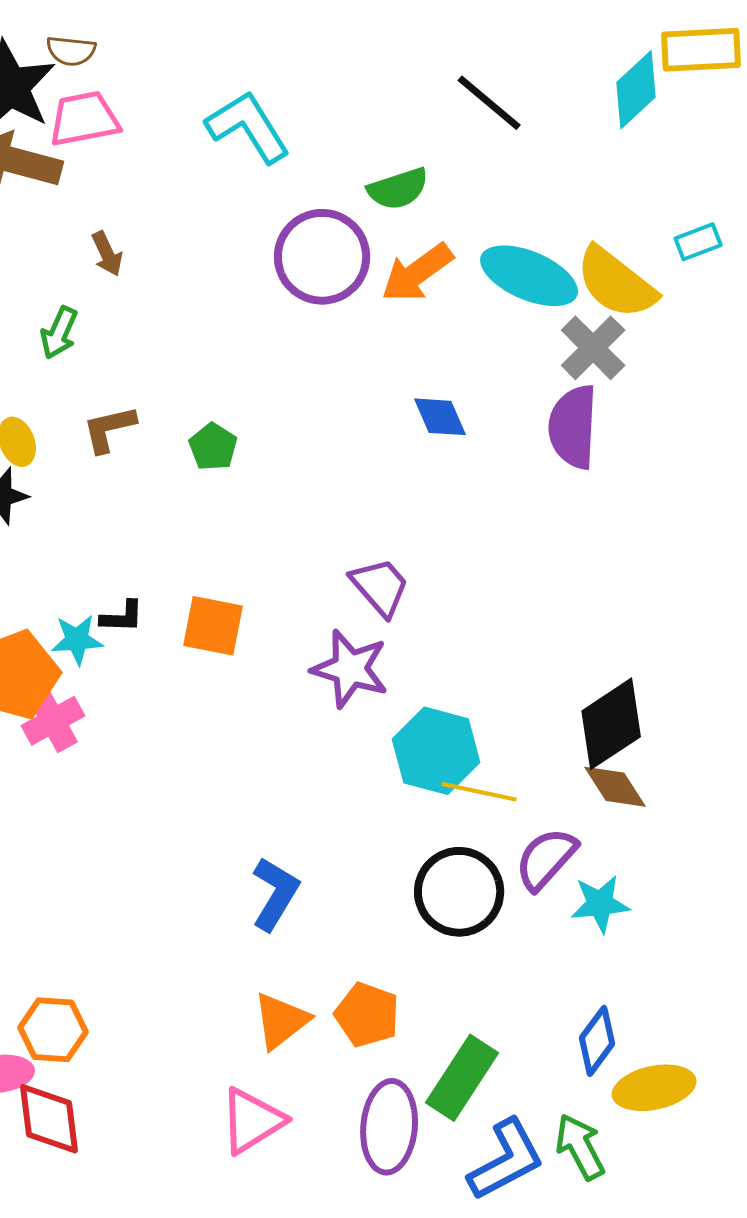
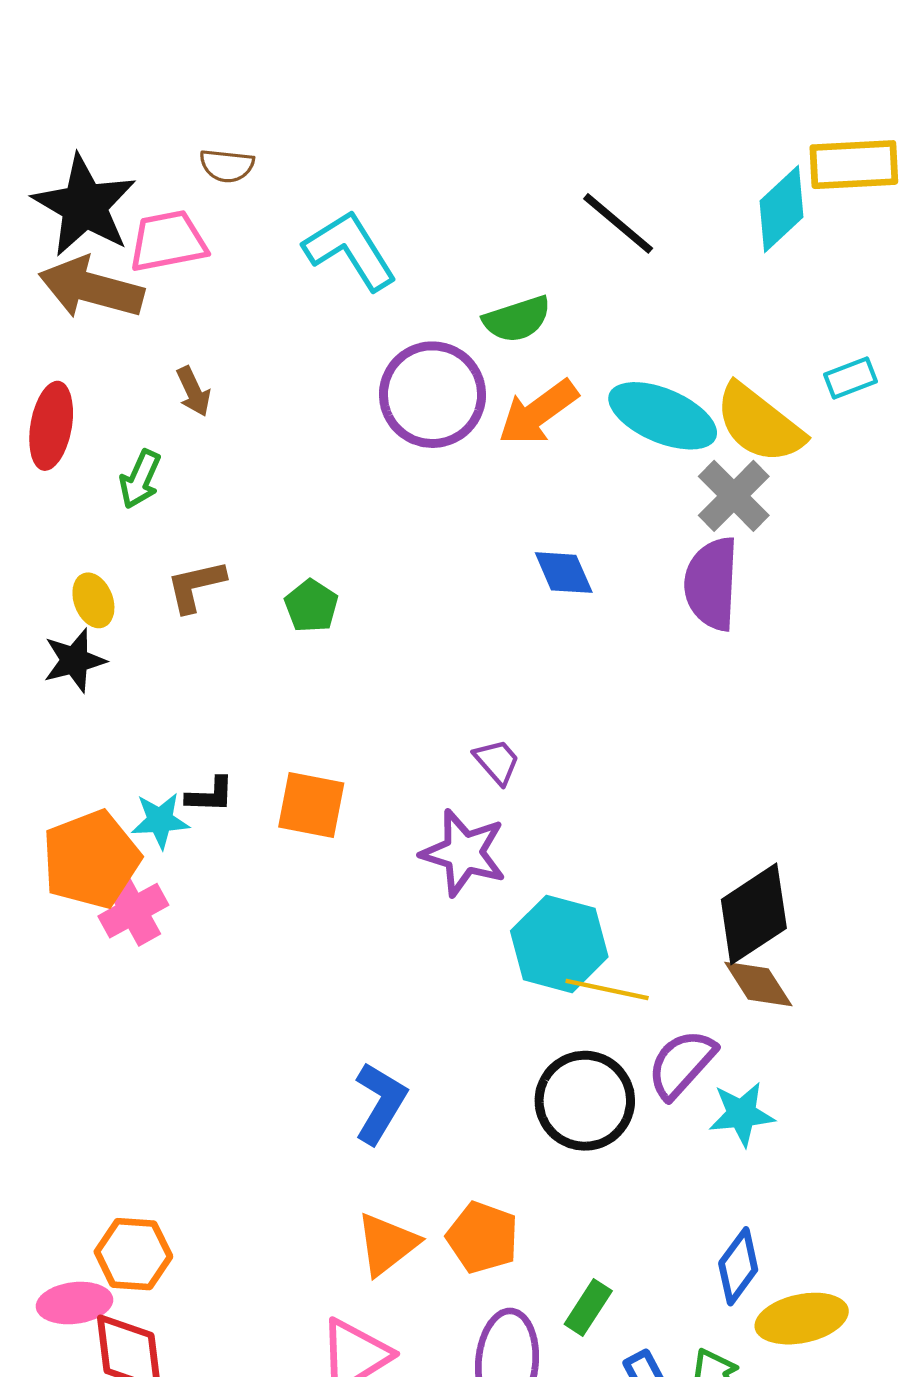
brown semicircle: (71, 51) -> (227, 166), moved
purple trapezoid: (380, 587) -> (497, 762), size x0.7
green rectangle: (462, 1078) -> (588, 1307), size x0.6

